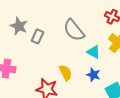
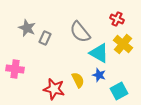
cyan triangle: (94, 52) -> (99, 53), size x1.5
yellow semicircle: (66, 73) -> (78, 80), moved

